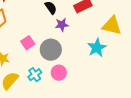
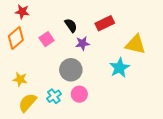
pink square: (28, 43) -> (47, 39), moved

